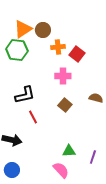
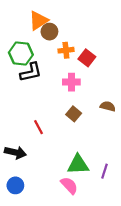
orange triangle: (23, 29) -> (38, 21), moved
black L-shape: (25, 95) -> (31, 72), moved
green triangle: (69, 151) -> (78, 165), size x1.5

